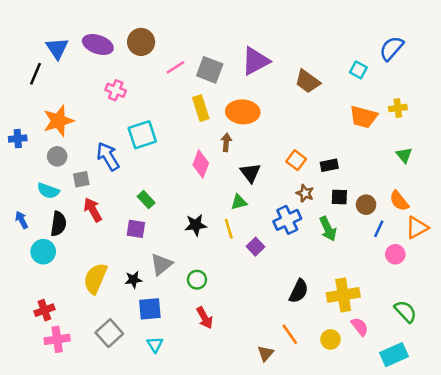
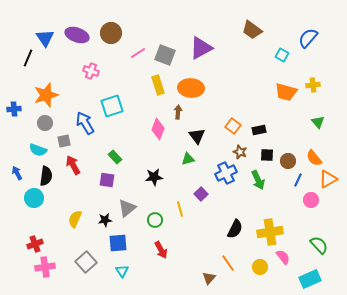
brown trapezoid: (308, 81) -> (252, 30), moved
yellow line: (229, 229) -> (180, 209), moved
yellow semicircle: (95, 278) -> (75, 219), size x0.7

